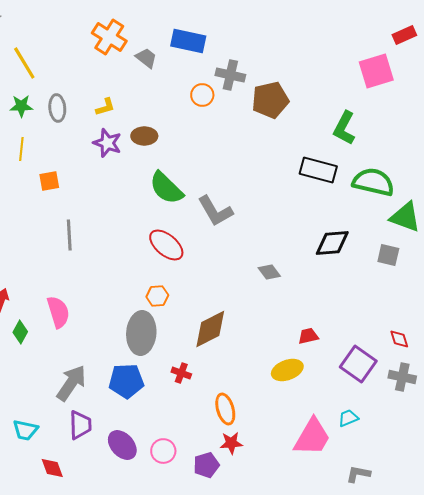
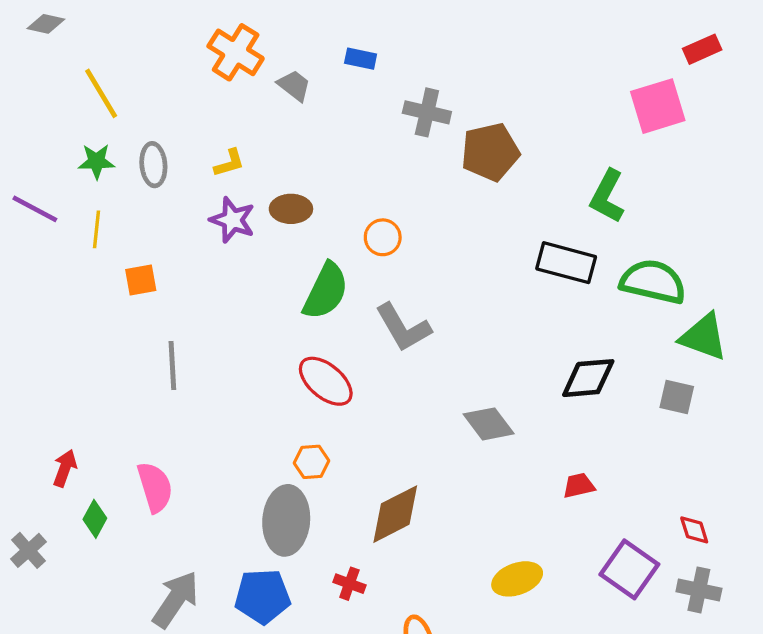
blue rectangle: (188, 41) -> (361, 59), size x0.6
orange circle: (202, 95) -> (383, 237), moved
green semicircle: (166, 188) -> (326, 291), turned -108
gray diamond: (269, 272) -> (489, 424), size x1.4
red trapezoid: (308, 336) -> (579, 486), moved

